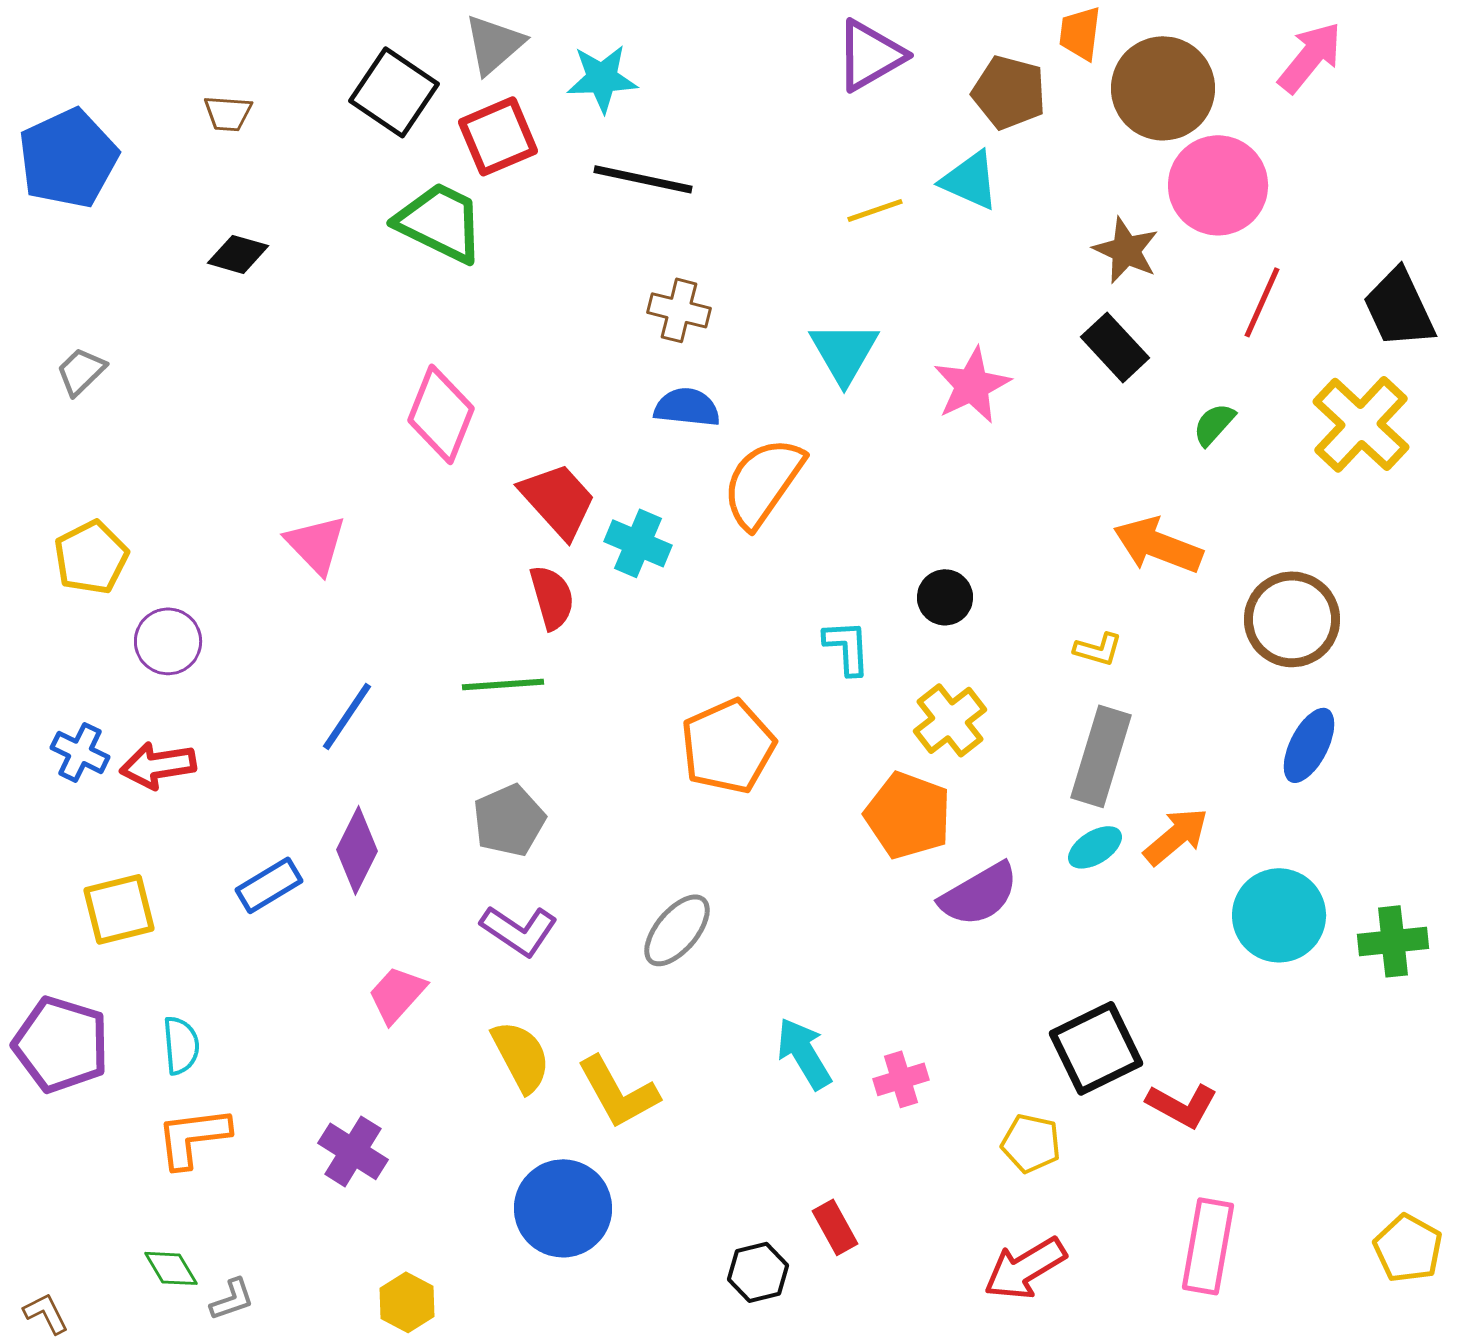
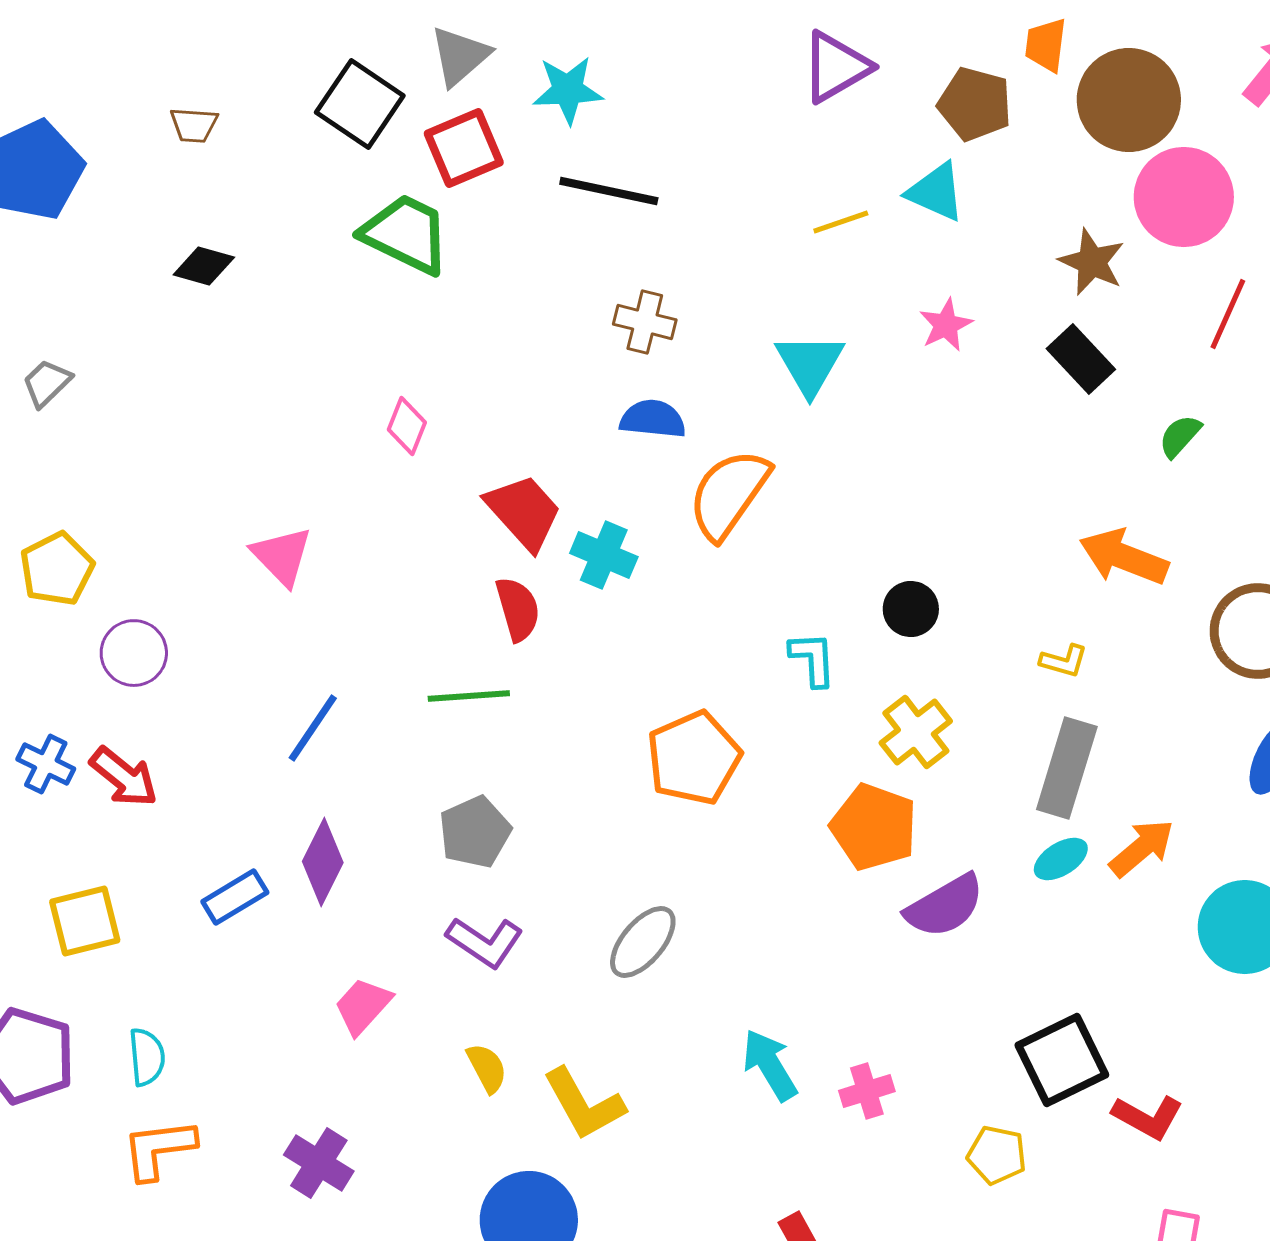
pink star: (972, 385) -> (946, 325), moved, size x0.7
pink diamond: (441, 414) -> (407, 426), size x0.6
red arrow: (158, 765) -> (124, 777), turned -132
yellow semicircle: (521, 1056) -> (487, 1068), size x0.7

